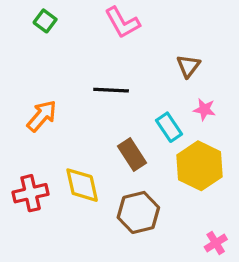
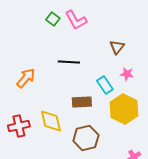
green square: (45, 21) -> (53, 19), moved
brown rectangle: (132, 155) -> (82, 102), turned -60

